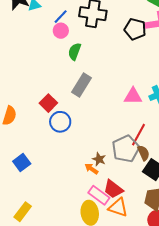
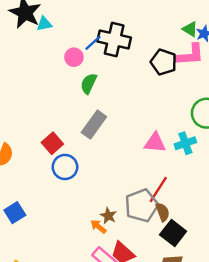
blue line: (61, 17) -> (93, 43), moved

